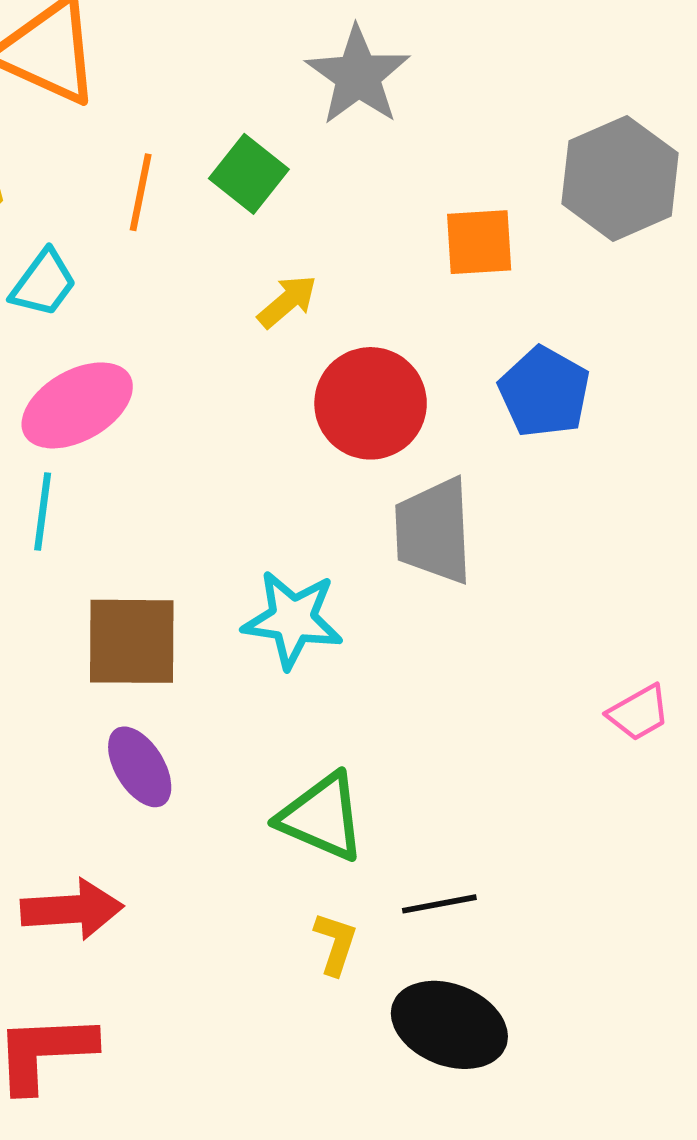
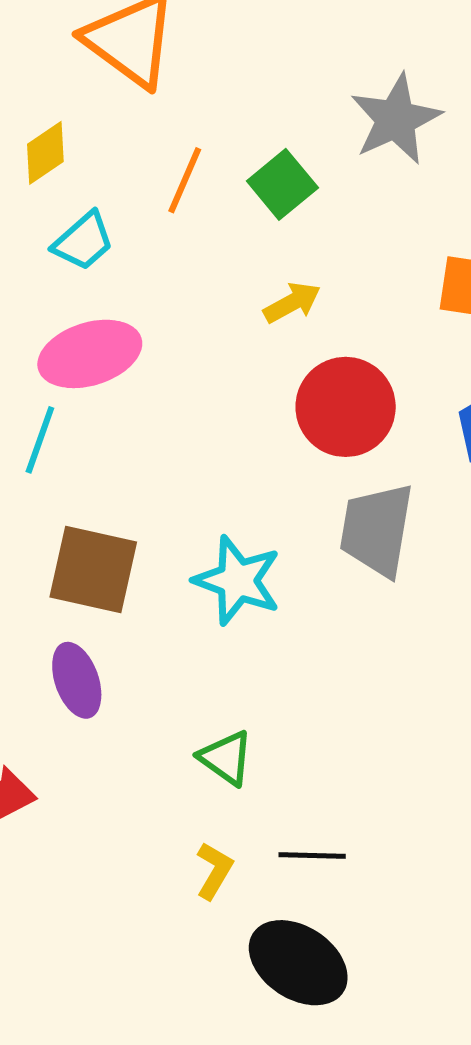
green triangle: (322, 817) -> (226, 758), size x0.7

